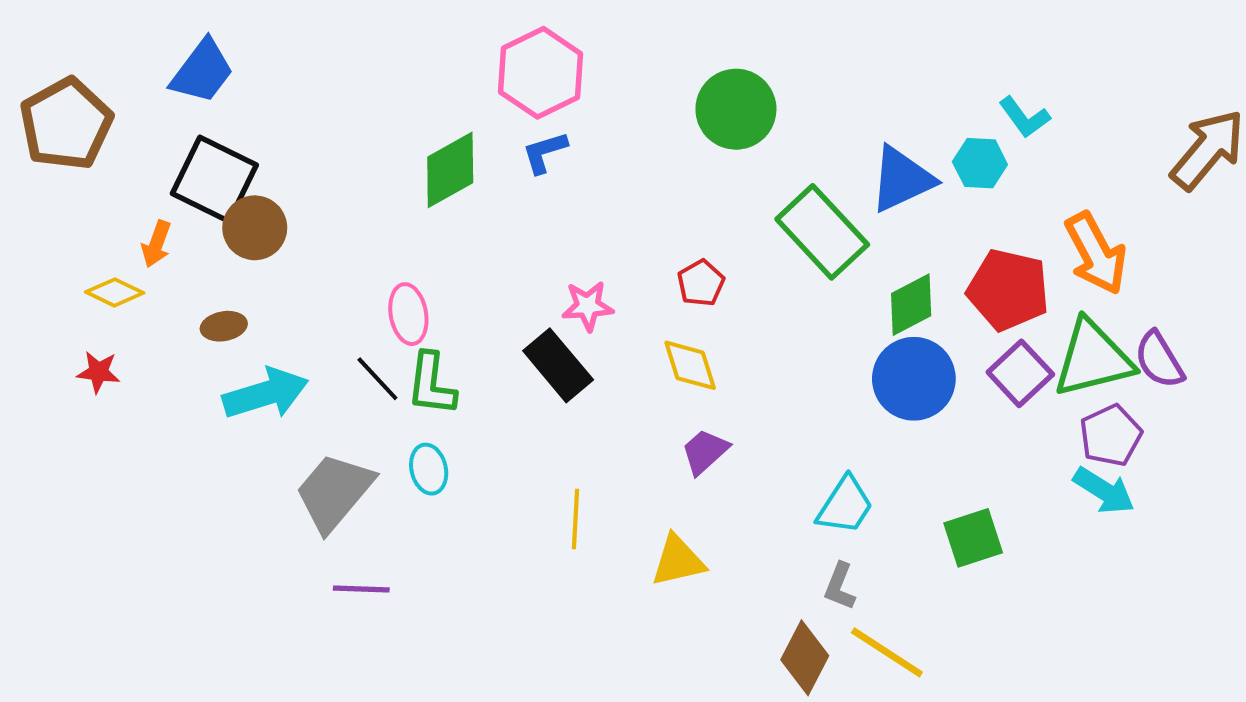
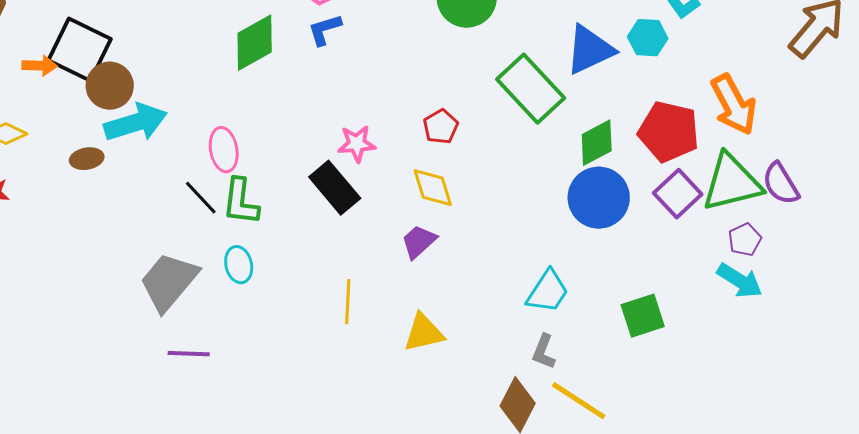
orange arrow: (156, 244) -> (40, 66), moved, turned -108
cyan arrow: (266, 394) -> (136, 123), moved
purple pentagon: (1111, 435) -> (745, 240), size x0.7
purple trapezoid: (705, 452) -> (419, 242), moved

